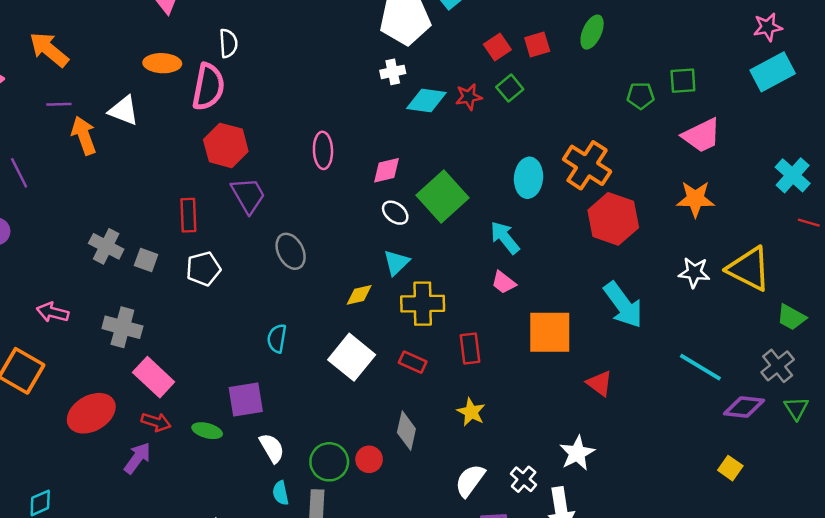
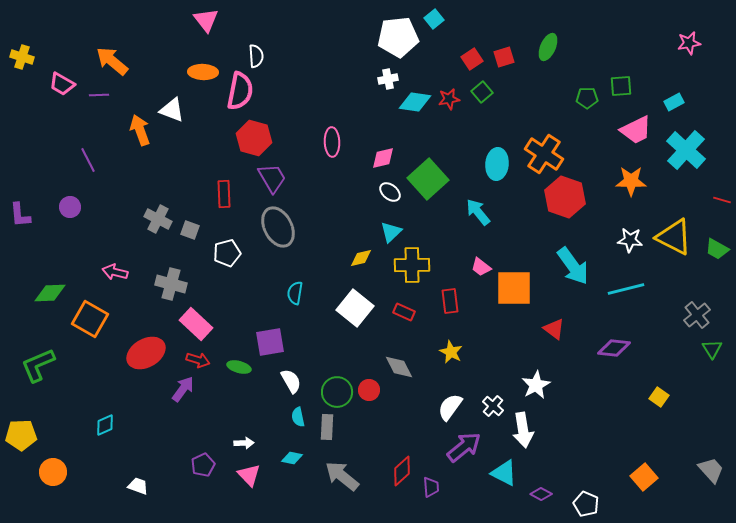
cyan rectangle: (773, 72) -> (674, 102), moved, size x0.6
purple line: (59, 104) -> (99, 95), moved
cyan cross: (793, 175) -> (686, 150), moved, size x1.4
gray ellipse: (291, 251) -> (278, 227), moved, size x1.4
white pentagon: (203, 269) -> (227, 253), moved
pink trapezoid: (504, 282) -> (481, 267), moved
green trapezoid: (791, 317) -> (717, 249), moved
cyan line: (700, 367) -> (626, 289), moved, turned -45
purple diamond: (744, 407) -> (614, 348), moved
gray diamond: (406, 431) -> (399, 367), turned -40

